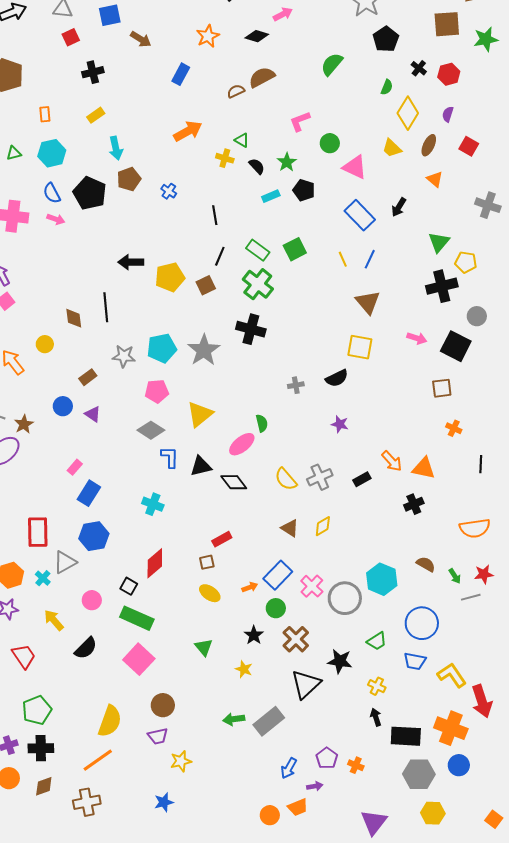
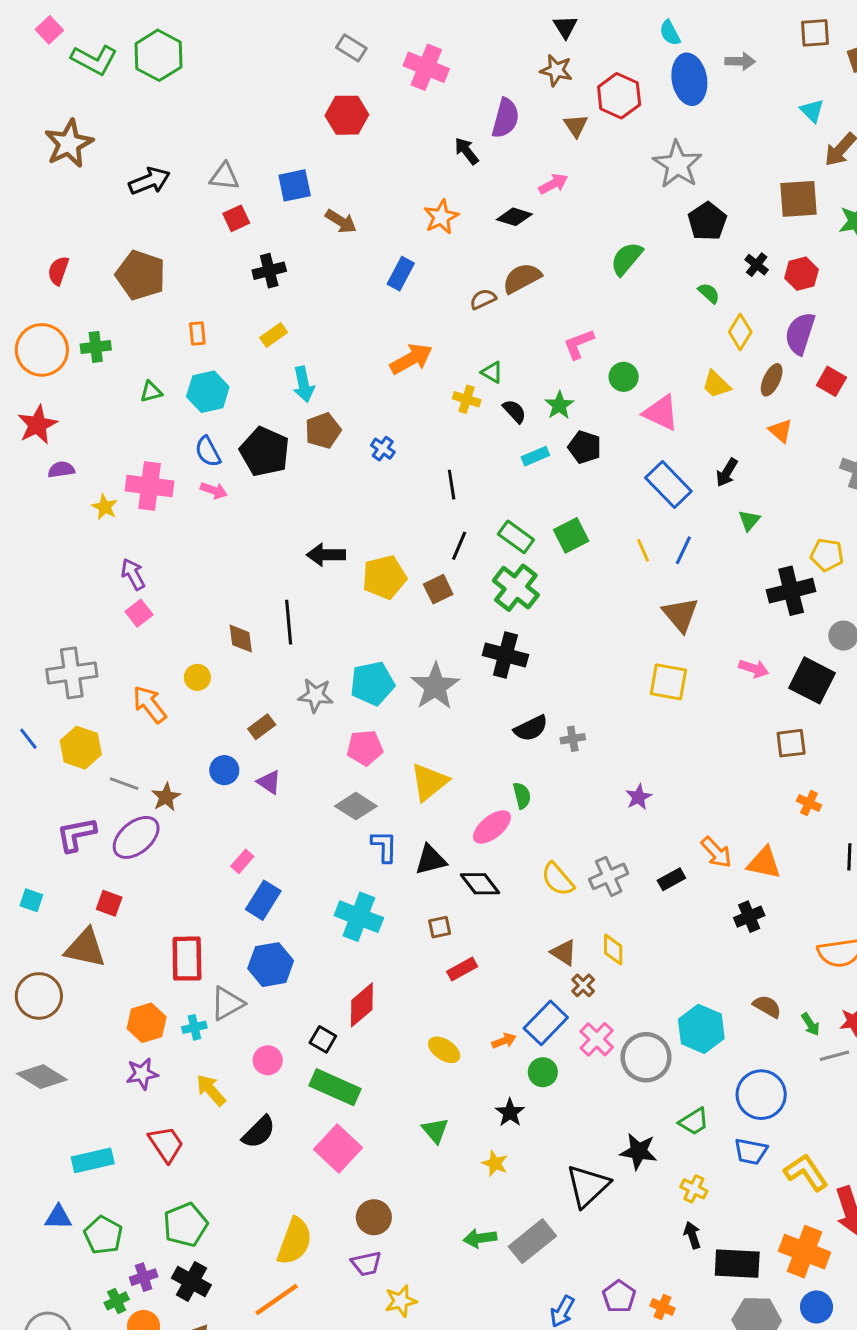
green semicircle: (387, 87) -> (709, 293), turned -70
yellow diamond: (408, 113) -> (740, 332), size x0.7
purple semicircle: (448, 114) -> (800, 333), size x1.8
green triangle: (439, 242) -> (749, 520), moved, size x0.7
black semicircle: (337, 378) -> (531, 728), moved
purple star: (340, 424) -> (639, 797), turned 30
cyan cross: (153, 504) -> (359, 917), size x1.4
yellow diamond: (323, 526) -> (613, 950), turned -60
brown square: (207, 562) -> (440, 927), moved
cyan cross: (43, 578) -> (194, 1027), turned 35
brown cross: (296, 639) -> (583, 985), moved, size x0.6
black cross: (41, 748) -> (191, 1282), turned 30

